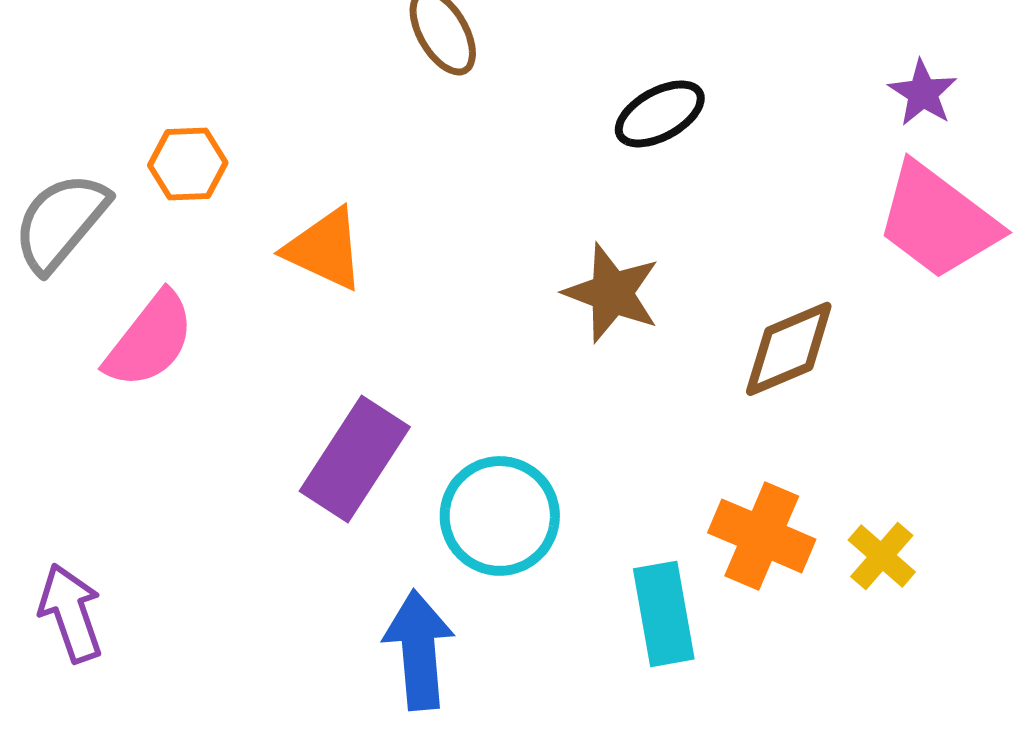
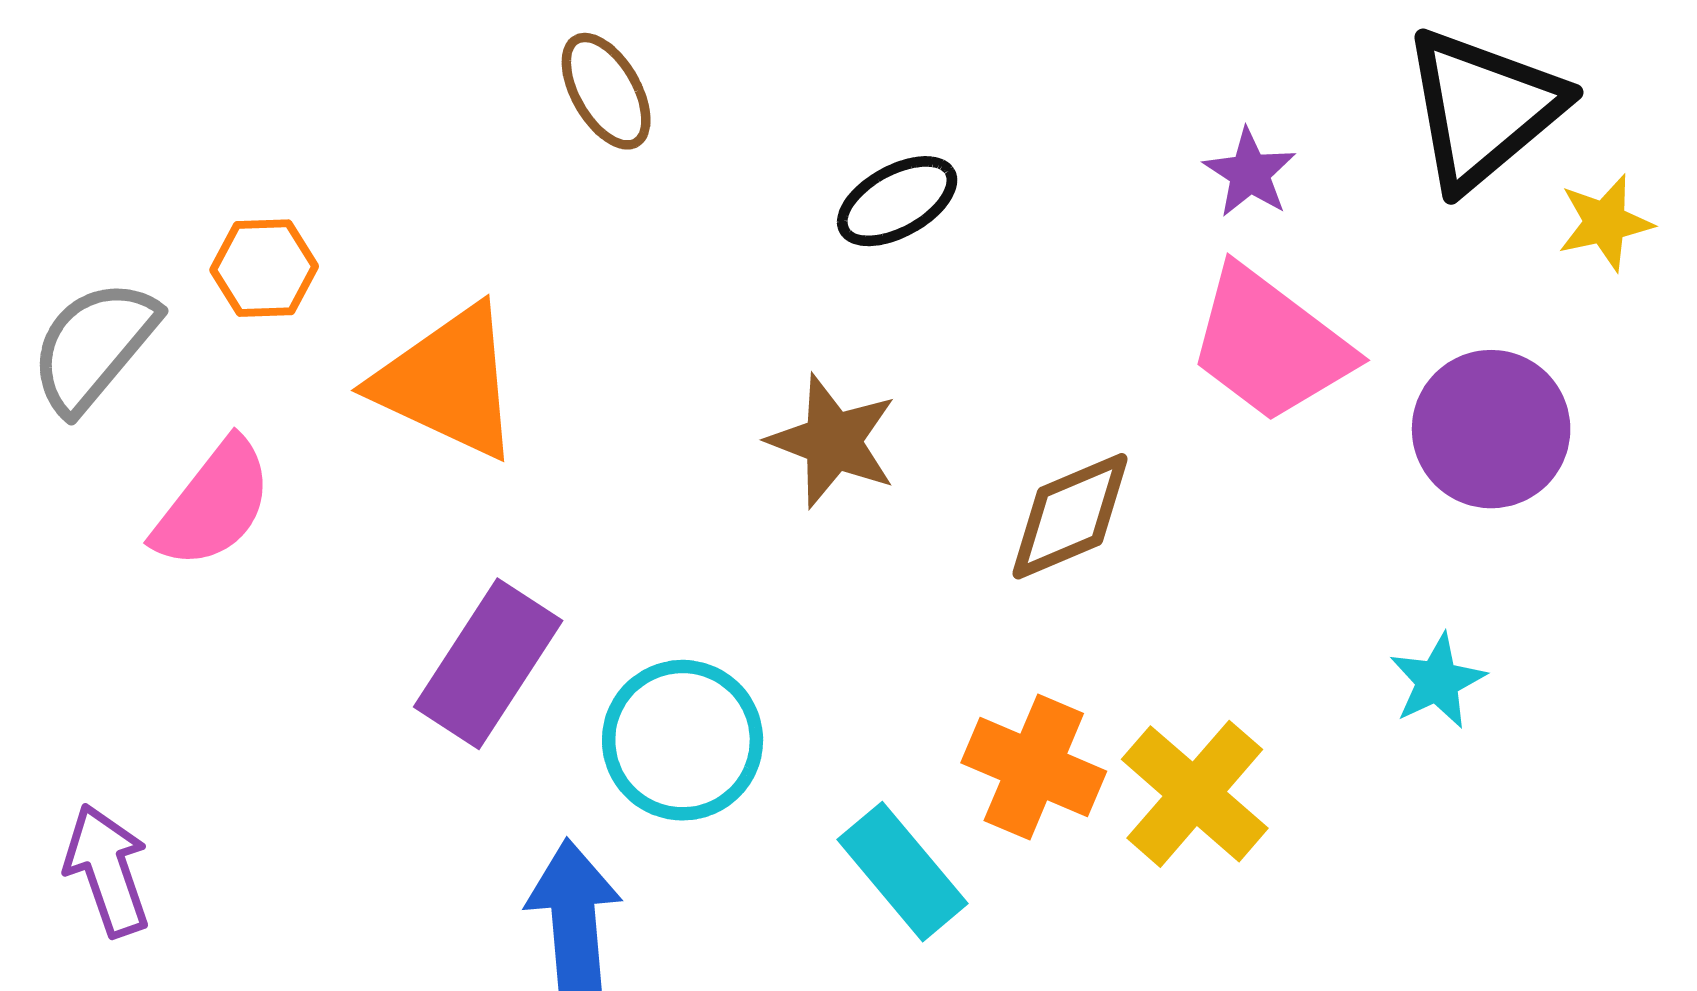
orange triangle: (325, 249) -> (448, 382), size x1.4
yellow cross: (882, 556) -> (1195, 794), size x1.6
cyan rectangle: (664, 614) -> (902, 872), turned -30

